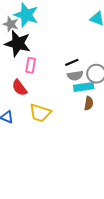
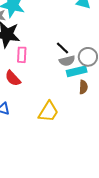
black line: (72, 62) -> (63, 48), turned 72
yellow trapezoid: (40, 113) -> (48, 112), moved, turned -70

